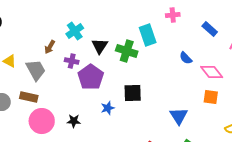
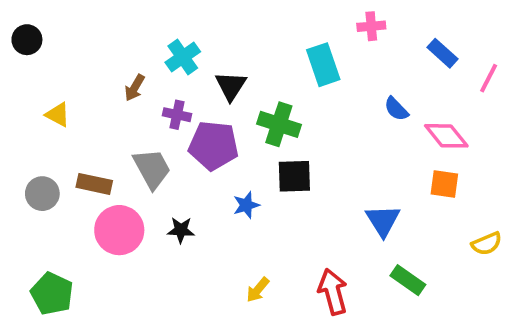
green cross: (127, 51) -> (279, 124), moved
gray trapezoid: (36, 70) -> (152, 169), moved
purple pentagon: (91, 77) -> (214, 145), turned -30

